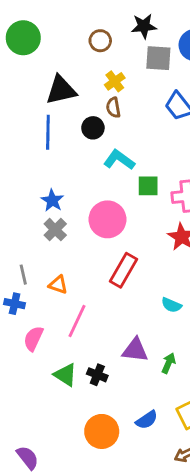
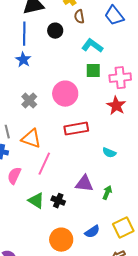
brown semicircle: (113, 108) -> (79, 17), moved
cyan L-shape: (119, 160) -> (92, 46), moved
blue star: (52, 200) -> (23, 60), moved
red rectangle: (123, 270) -> (76, 129), turned 50
orange triangle: (58, 285) -> (31, 139), size x1.5

